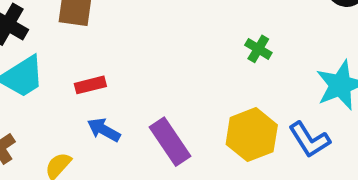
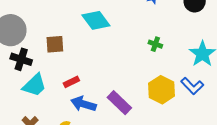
blue arrow: (104, 130) -> (83, 104), size x1.4

